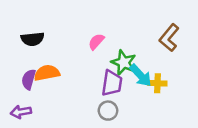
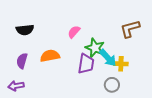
brown L-shape: (169, 38) -> (130, 29), turned 35
orange semicircle: (47, 73) -> (50, 56), moved
gray circle: (108, 111) -> (112, 85), moved

